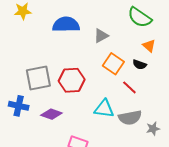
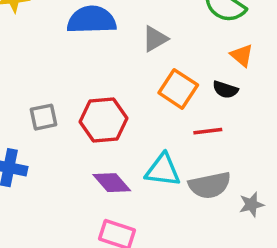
gray square: (38, 78) -> (44, 117), size x0.6
red line: (129, 87) -> (208, 131), turned -49
purple diamond: (51, 114) -> (112, 183), moved, turned 30

